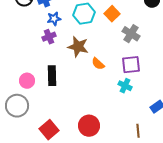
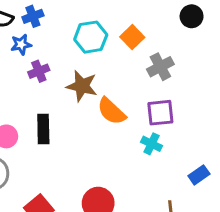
blue star: (54, 19) -> (21, 44), moved
gray cross: (131, 34) -> (160, 67), turned 30
orange semicircle: (98, 64) -> (111, 111), size x1.5

